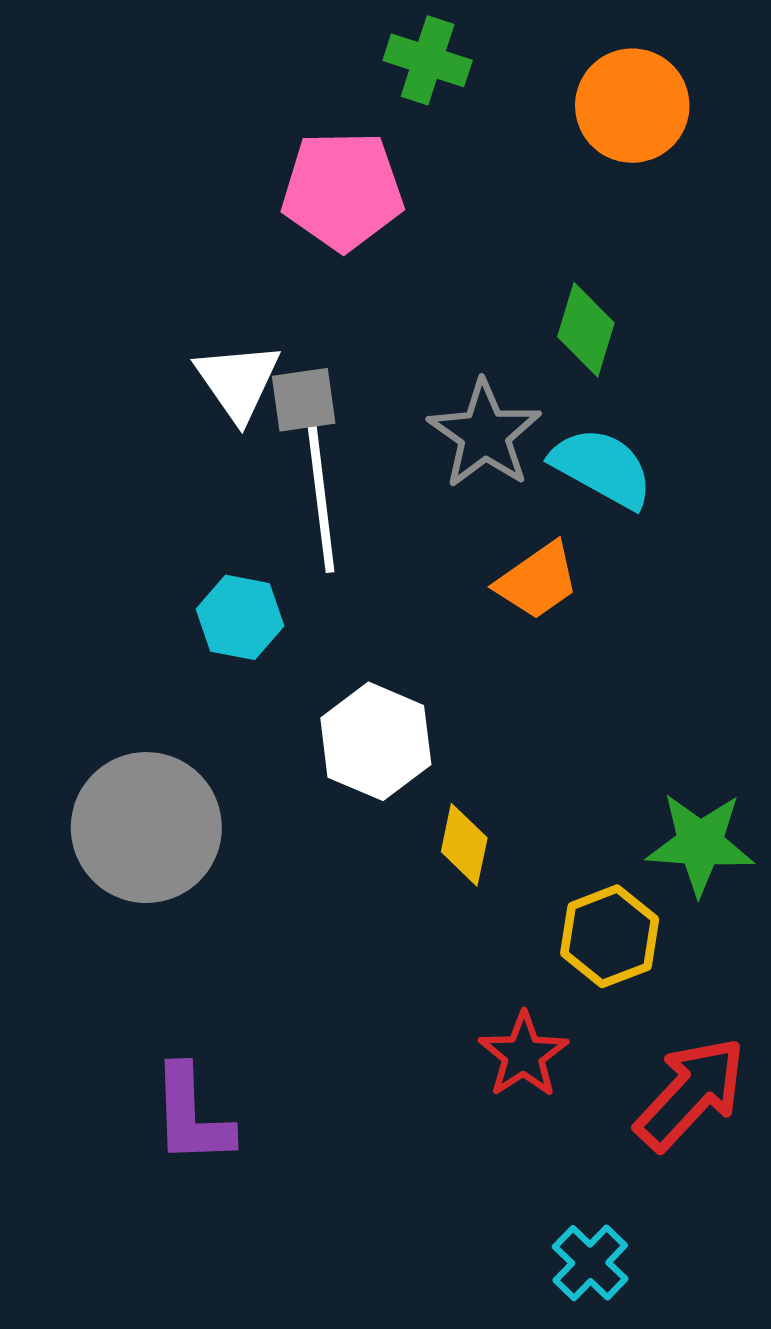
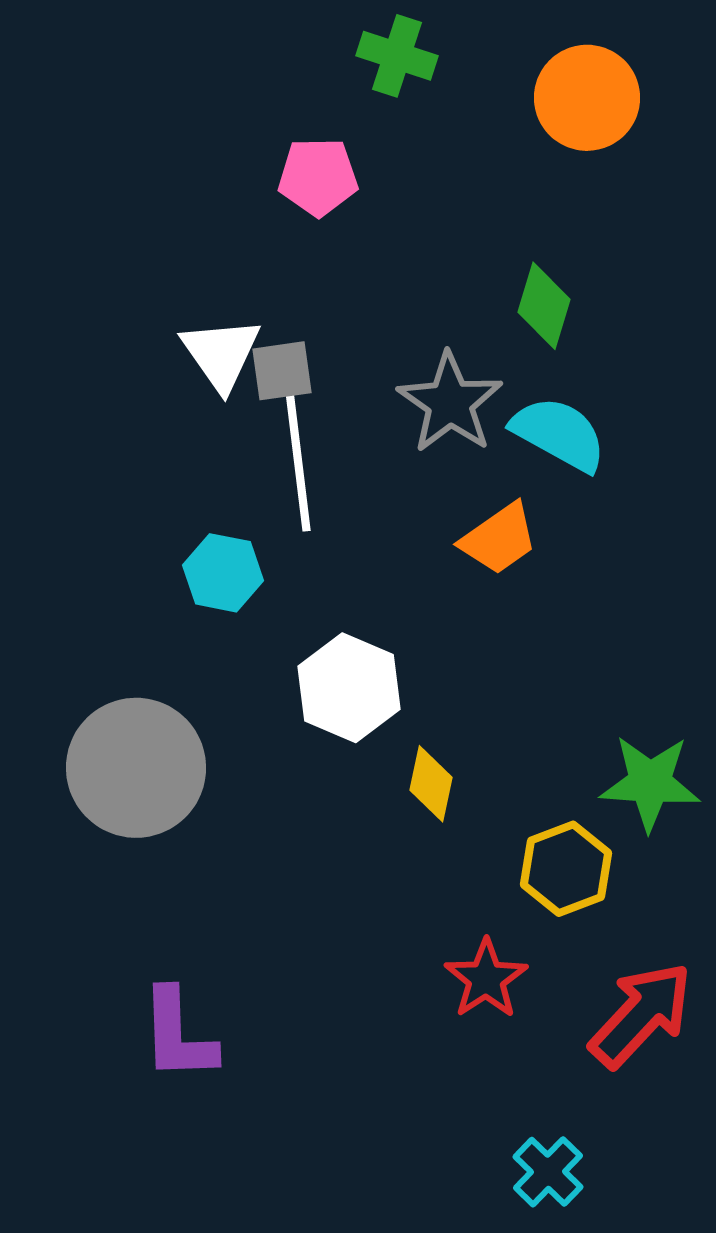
pink pentagon: (342, 191) -> (318, 177), size x0.7

